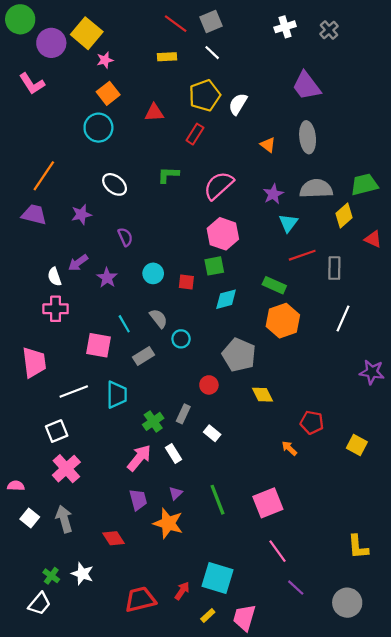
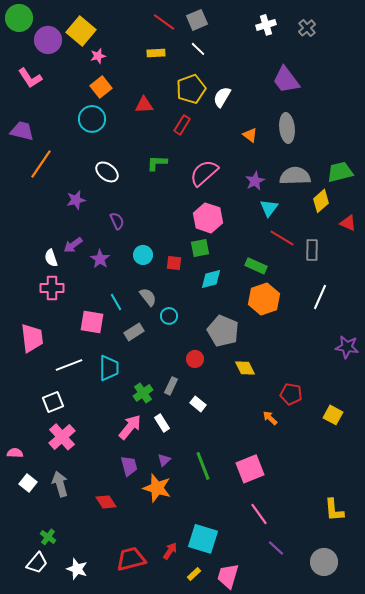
purple trapezoid: (34, 214) -> (22, 131), moved
red line: (302, 255) -> (282, 238), turned 50
white star: (82, 574) -> (77, 569), moved

